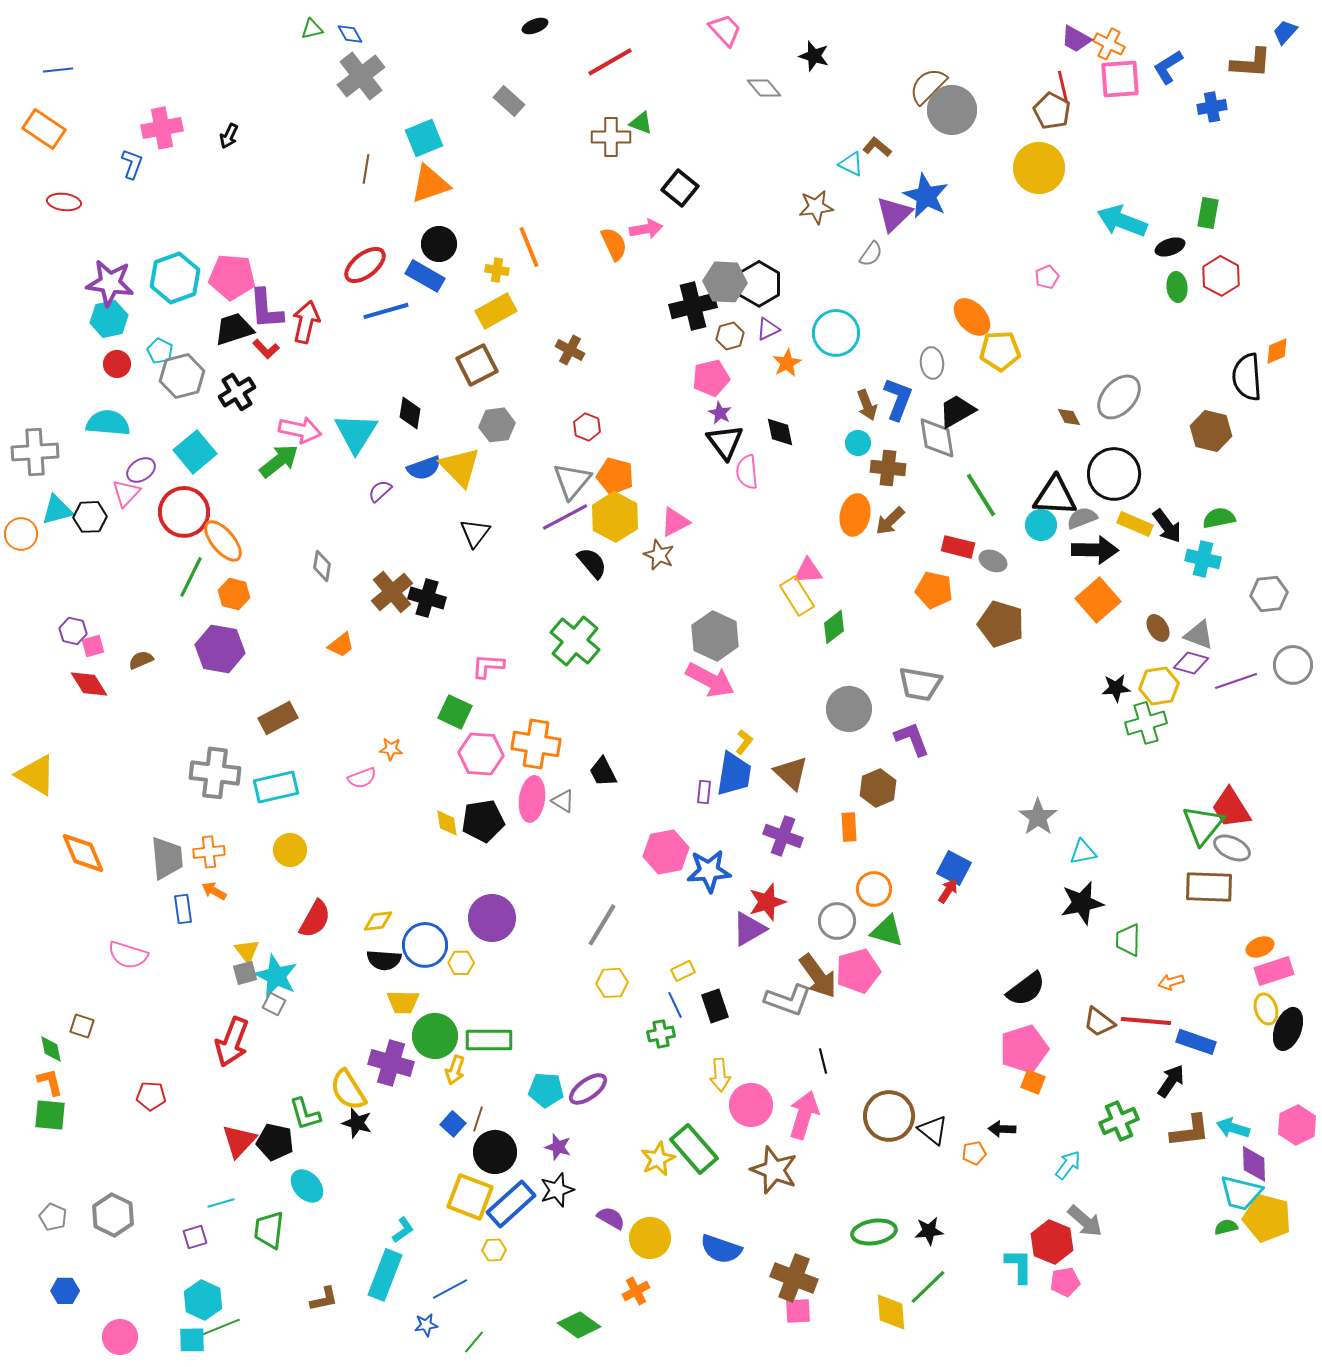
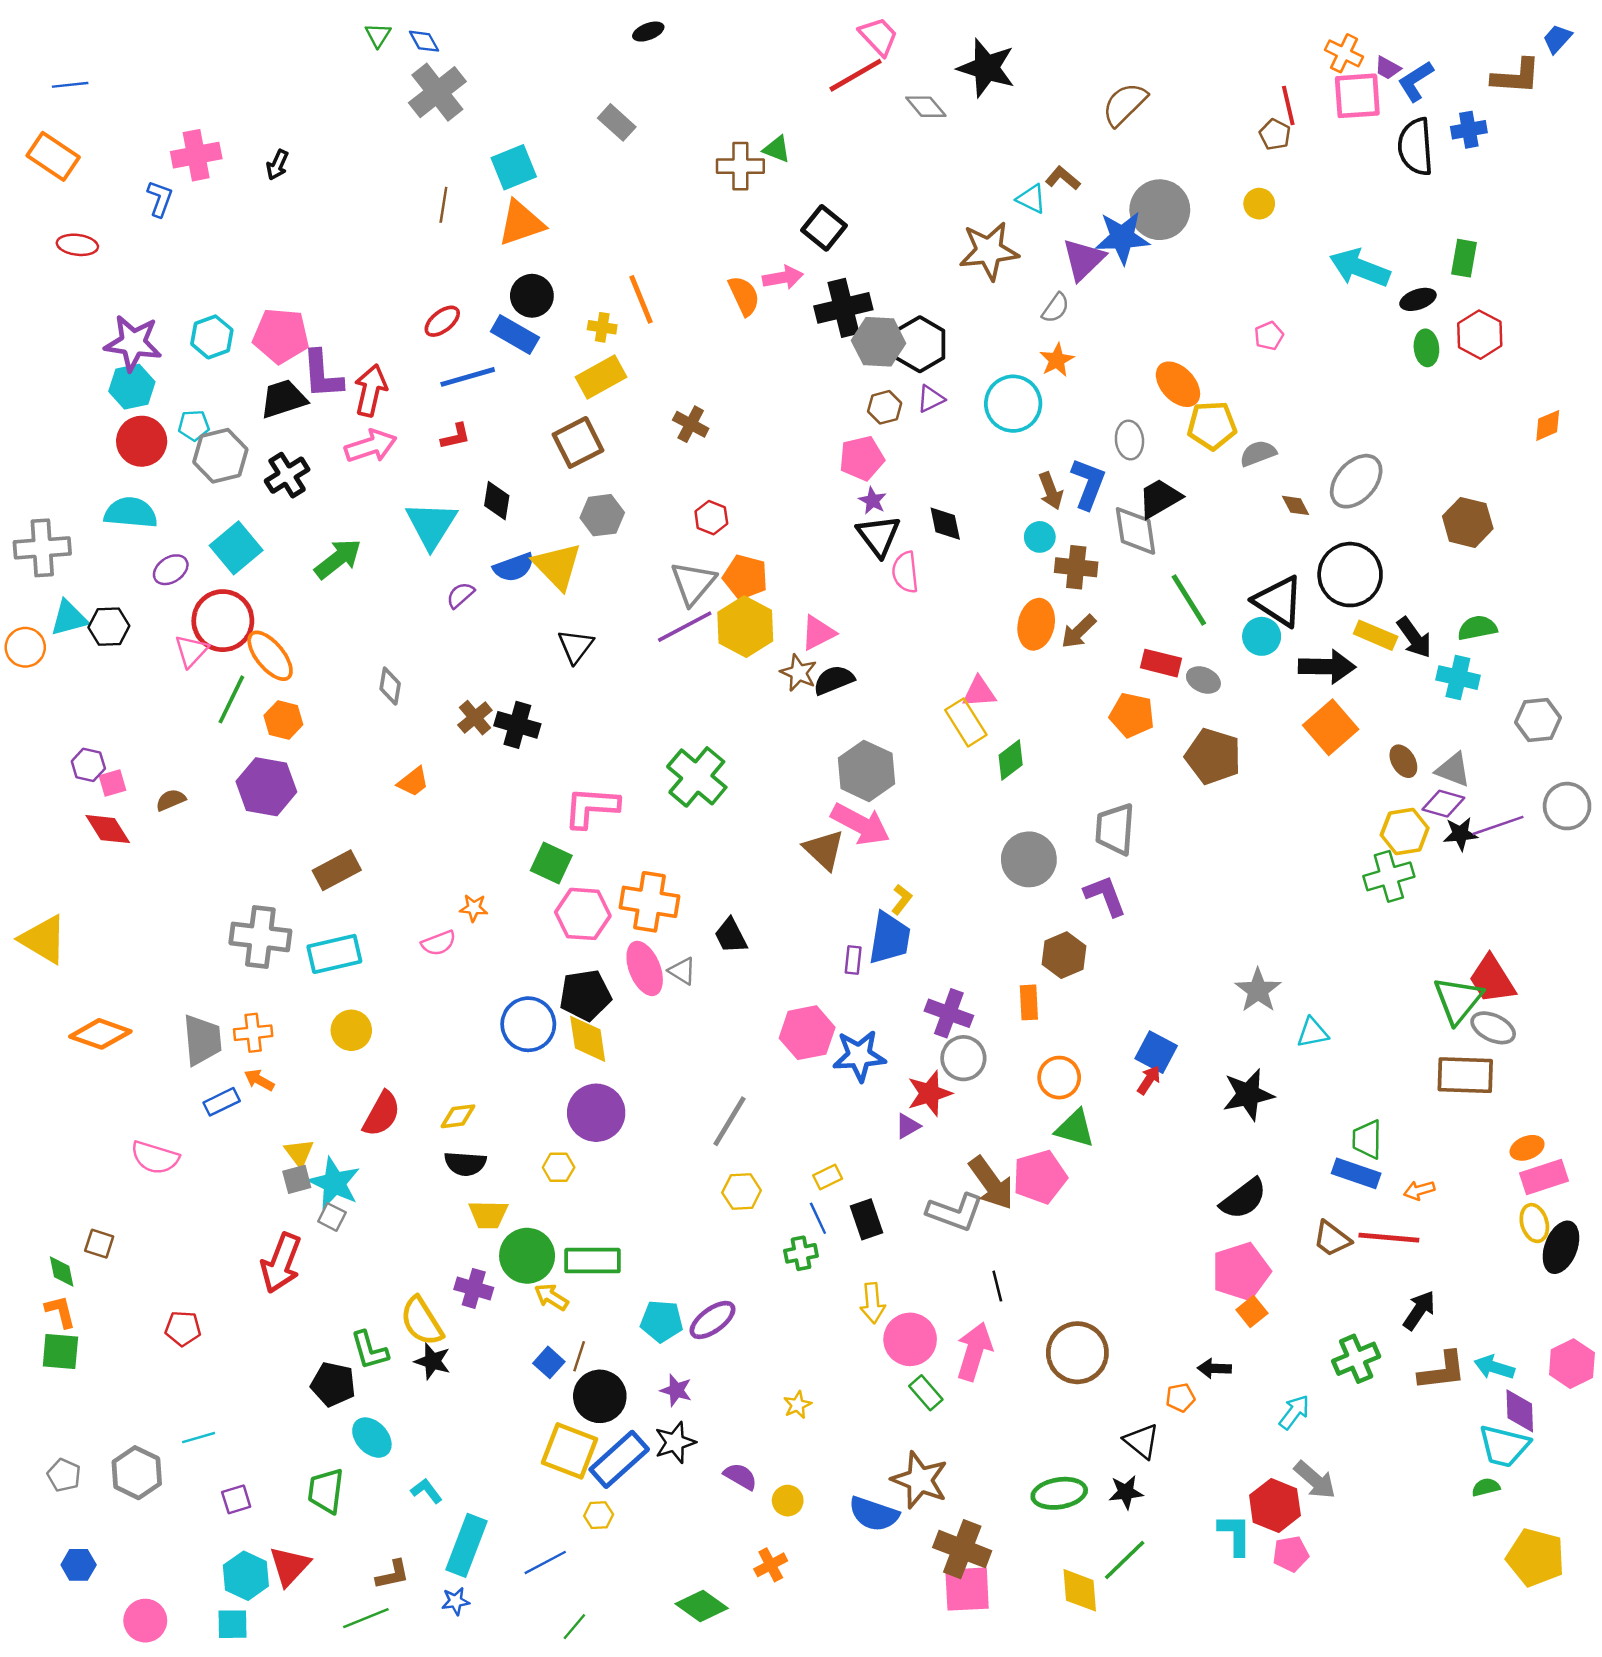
green triangle: (312, 29) -> (378, 35), turned -45
purple trapezoid: (1076, 39) -> (1388, 68), moved, size x0.7
black star: (814, 56) -> (986, 68), size x1.6
red line: (610, 62) -> (856, 75), moved
gray circle: (952, 110) -> (1160, 210), moved
brown pentagon: (1052, 111) -> (1275, 135), size x0.7
yellow circle: (1039, 168) -> (1259, 204), size x0.5
blue star: (926, 196) -> (1122, 238), turned -30
brown star: (816, 207) -> (989, 251), size x1.4
red ellipse: (365, 265) -> (442, 321), size x0.7
cyan hexagon: (175, 278) -> (212, 337), size x0.7
black cross: (693, 306) -> (843, 308), moved
red L-shape: (266, 349) -> (456, 436), moved, turned -60
cyan pentagon: (160, 351) -> (194, 425), turned -30
orange star: (787, 363) -> (1057, 360), moved
red circle: (117, 364) -> (142, 441), size x1.5
black semicircle: (1247, 377) -> (1416, 147), moved
pink arrow: (300, 430) -> (371, 446), moved, turned -30
pink triangle: (126, 493) -> (191, 651), moved
black triangle: (1055, 496) -> (1279, 601), turned 30
gray semicircle: (1082, 518) -> (1258, 453), moved
black semicircle: (592, 563) -> (834, 680), moved, turned -72
brown cross: (392, 592) -> (475, 718), size x0.7
pink L-shape: (488, 666) -> (591, 807), size x1.4
gray trapezoid: (920, 684) -> (1115, 829), turned 84
black star: (1116, 688) -> (1460, 834), moved
brown triangle: (791, 773) -> (824, 850), moved
pink ellipse: (532, 799) -> (645, 968), turned -30
yellow diamond: (447, 823) -> (588, 1039), moved, size x1.5
orange diamond: (83, 853) -> (100, 1034), turned -48
black star: (1082, 903) -> (1248, 1095), moved
blue rectangle: (183, 909) -> (222, 1102), turned 72
gray circle: (837, 921) -> (963, 1058), moved
purple triangle: (749, 929) -> (908, 1126), size x0.6
blue circle: (425, 945) -> (528, 1024), moved
blue rectangle: (1196, 1042) -> (1356, 1173), moved
purple cross: (391, 1063) -> (474, 1288), size x0.7
yellow arrow: (455, 1070) -> (551, 1297), turned 104
orange square: (1033, 1082) -> (1252, 1311), turned 30
black triangle: (933, 1130) -> (1142, 1441), moved
red triangle: (239, 1141) -> (289, 1566), moved
green rectangle: (694, 1149) -> (926, 1393), moved, size x0.6
yellow star: (658, 1159) -> (797, 1405), size x0.7
brown star: (774, 1170) -> (920, 1480), moved
cyan line: (221, 1203) -> (199, 1438), moved
yellow pentagon: (1267, 1218) -> (1536, 1558), moved
cyan L-shape: (403, 1230) -> (426, 1491), moved, turned -92
yellow circle: (650, 1238) -> (788, 1501), size x0.6
pink square: (798, 1311) -> (967, 1589), size x1.5
blue star: (426, 1325) -> (456, 1601), moved
green line: (221, 1327) -> (366, 1618), moved

